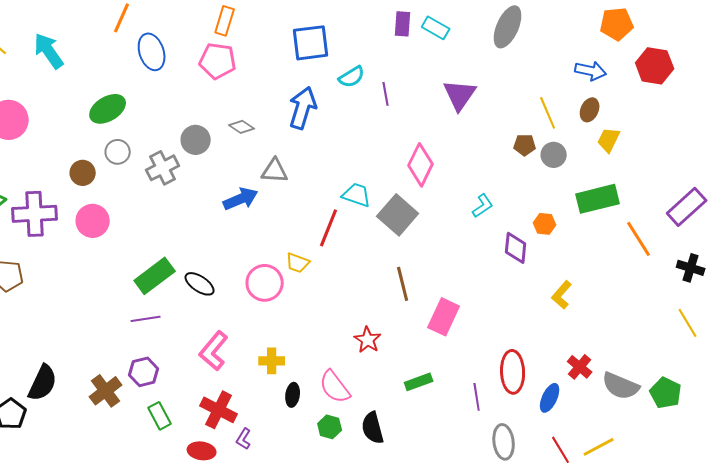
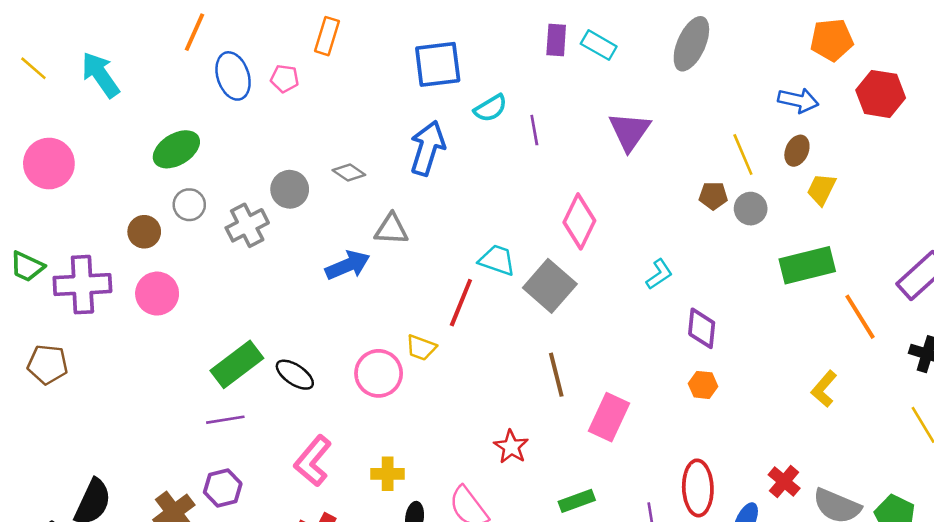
pink pentagon: (218, 61) -> (285, 79), moved, size x0.6
orange hexagon: (545, 224) -> (703, 385), moved
yellow L-shape: (562, 295) -> (824, 389), moved

